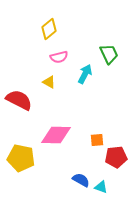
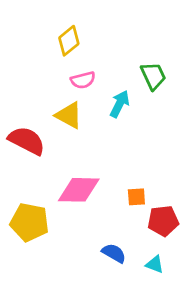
yellow triangle: (49, 82) -> (69, 115), size x1.5
cyan triangle: (101, 187) -> (155, 264), moved

